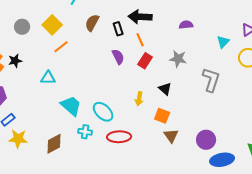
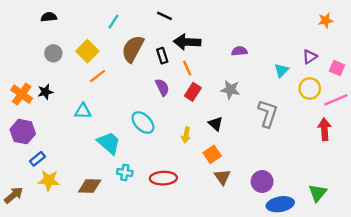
brown semicircle: (92, 23) -> (133, 49), size x1.4
cyan ellipse: (103, 112) -> (143, 123), moved
orange square: (162, 116) -> (212, 154), turned 35
brown diamond: (54, 144) -> (90, 186), turned 30

